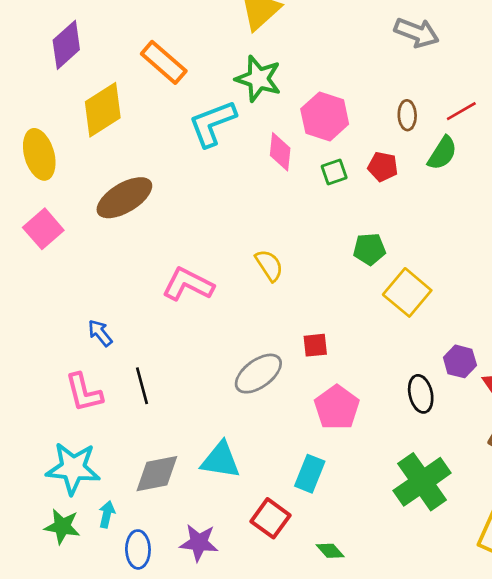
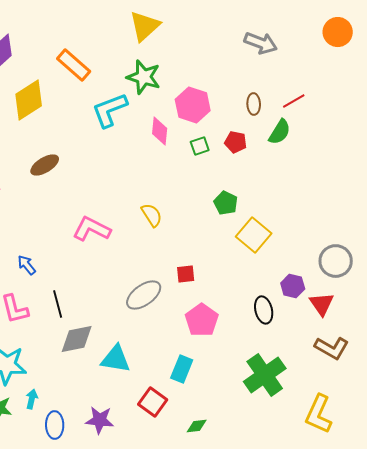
brown ellipse: (124, 198) -> (45, 165), size x0.7
green pentagon: (369, 249) -> (226, 203), turned 30
gray diamond: (157, 474) -> (77, 339), moved
green diamond: (330, 551) -> (197, 426), turned -55

